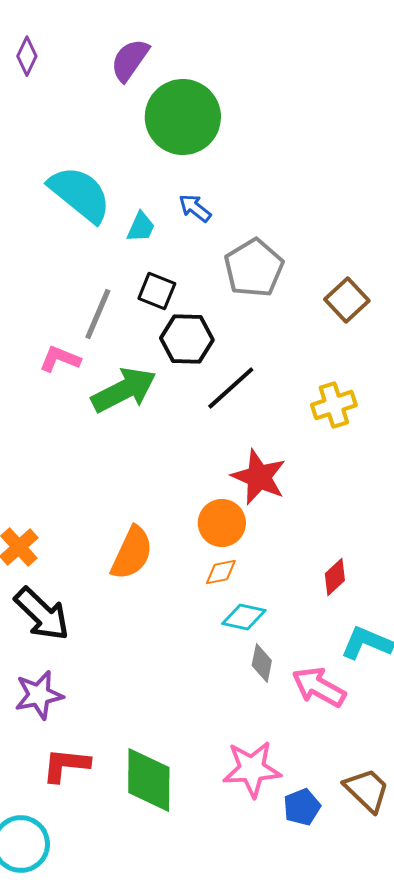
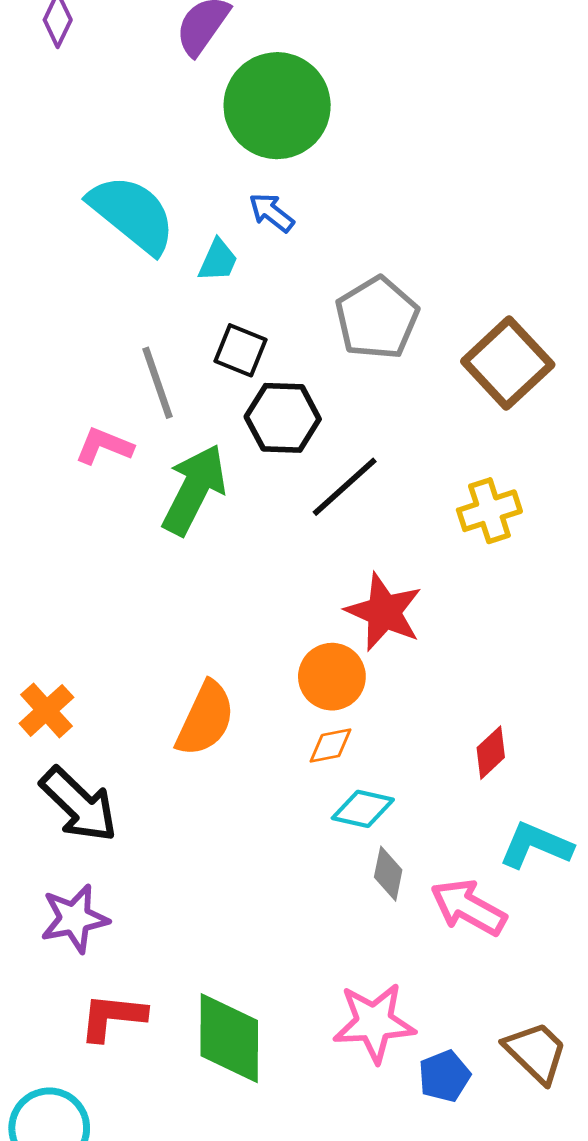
blue arrow: (195, 208) -> (271, 213), moved
brown square: (347, 300) -> (508, 363), size x1.4
gray line: (98, 314) -> (158, 383), turned -42
green arrow: (124, 390) -> (194, 490), turned -36

